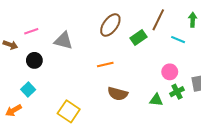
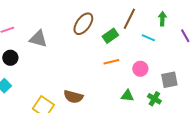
orange line: (105, 65) -> (111, 62), moved
green cross: (177, 92) -> (154, 99), moved, turned -32
brown semicircle: (118, 94) -> (73, 97), moved

